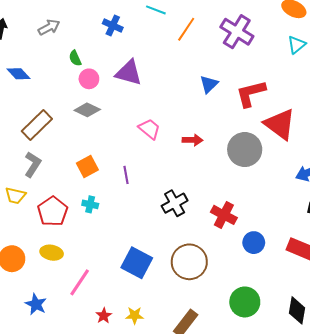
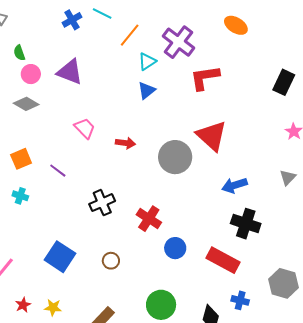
blue cross: (113, 26) -> (72, 20), moved, turned 30
cyan triangle: (297, 45) -> (147, 61), moved
red L-shape: (251, 93) -> (205, 78), moved
purple line: (126, 175) -> (58, 171), turned -48
brown circle: (189, 262) -> (111, 261), size x0.5

